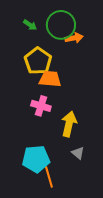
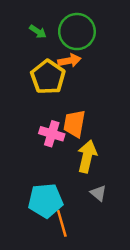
orange arrow: (74, 38) -> (69, 61), moved
orange trapezoid: (50, 79) -> (74, 124), moved, turned -85

